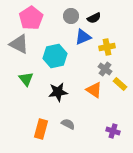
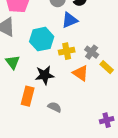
yellow cross: (107, 47) -> (67, 51), moved
orange rectangle: (41, 129) -> (28, 96), moved
purple cross: (113, 131) -> (107, 120), moved, turned -32

